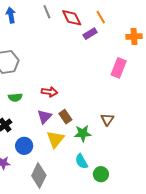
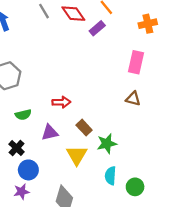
purple triangle: (44, 117) -> (50, 133), moved, turned 42
brown triangle: (107, 119) -> (133, 99), moved, turned -40
blue circle: (24, 146) -> (28, 170), moved
cyan semicircle: (81, 161) -> (110, 176), turned 42

